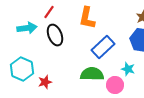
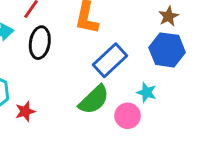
black ellipse: (55, 35) -> (40, 43), turned 30
green semicircle: (92, 74) -> (94, 100), turned 135

